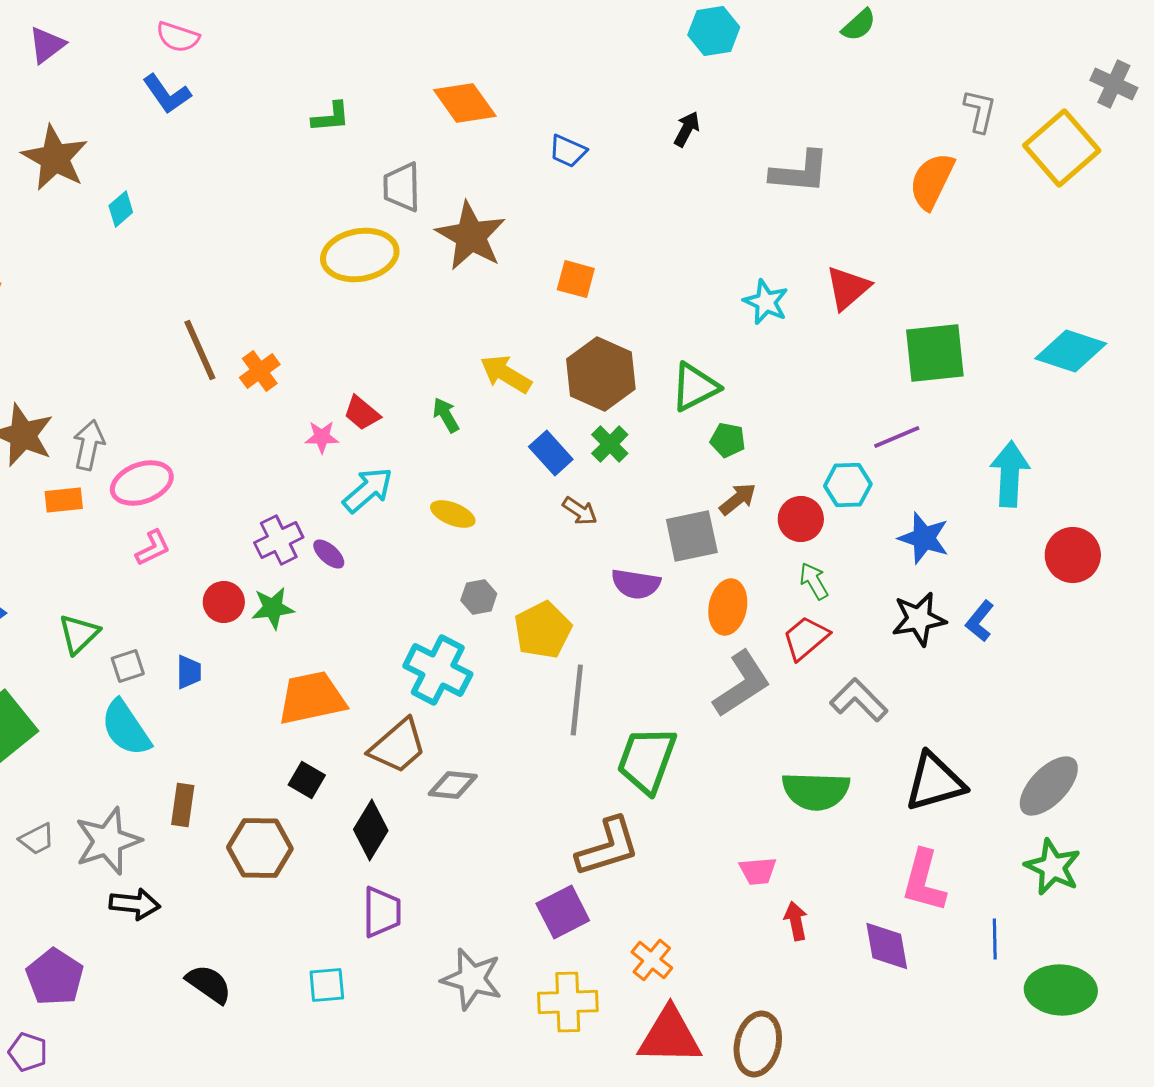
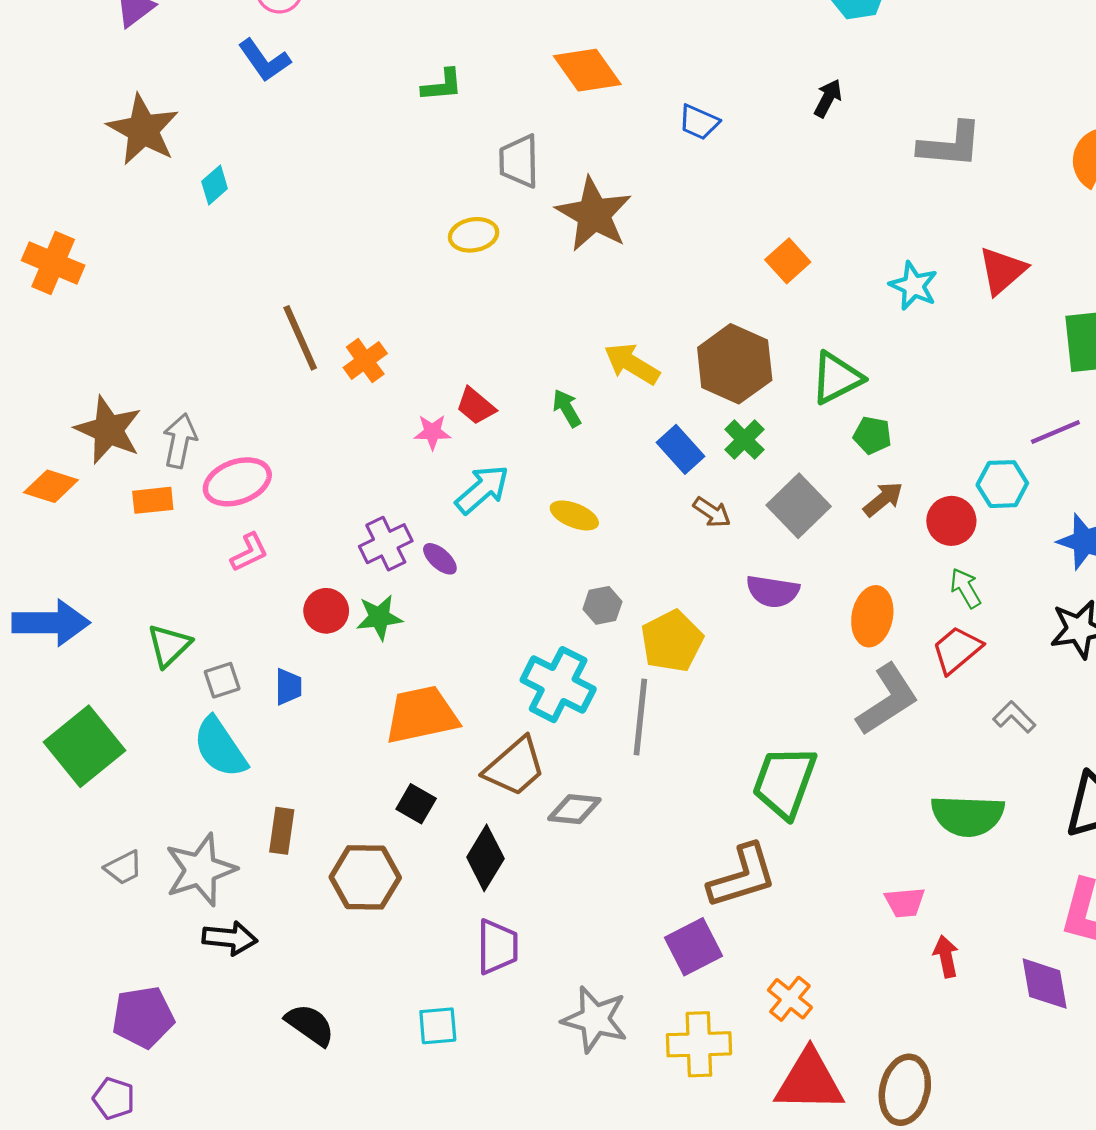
yellow ellipse: (360, 255) -> (474, 235), size x0.6
orange square: (576, 279) -> (788, 261), moved, turned 33
gray square: (692, 536) -> (799, 506), moved, turned -32
gray line: (577, 700) -> (640, 717), moved
gray L-shape: (859, 700) -> (1014, 717), size x0.7
purple pentagon: (55, 977) -> (143, 1017), turned 30

